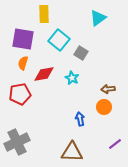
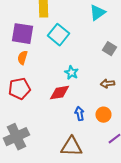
gray square: (81, 53) -> (109, 49), moved
red diamond: (44, 74) -> (59, 93), moved
orange circle: (104, 107) -> (103, 115), moved

